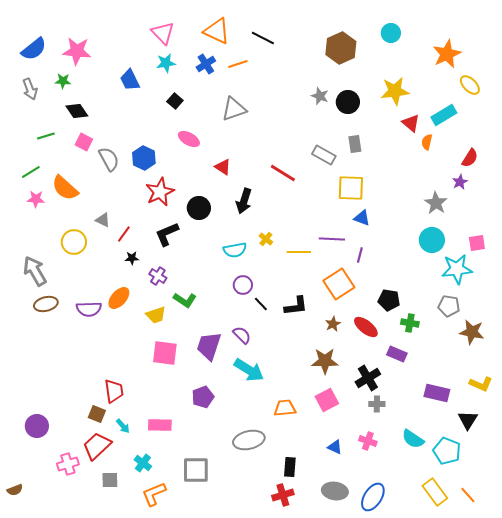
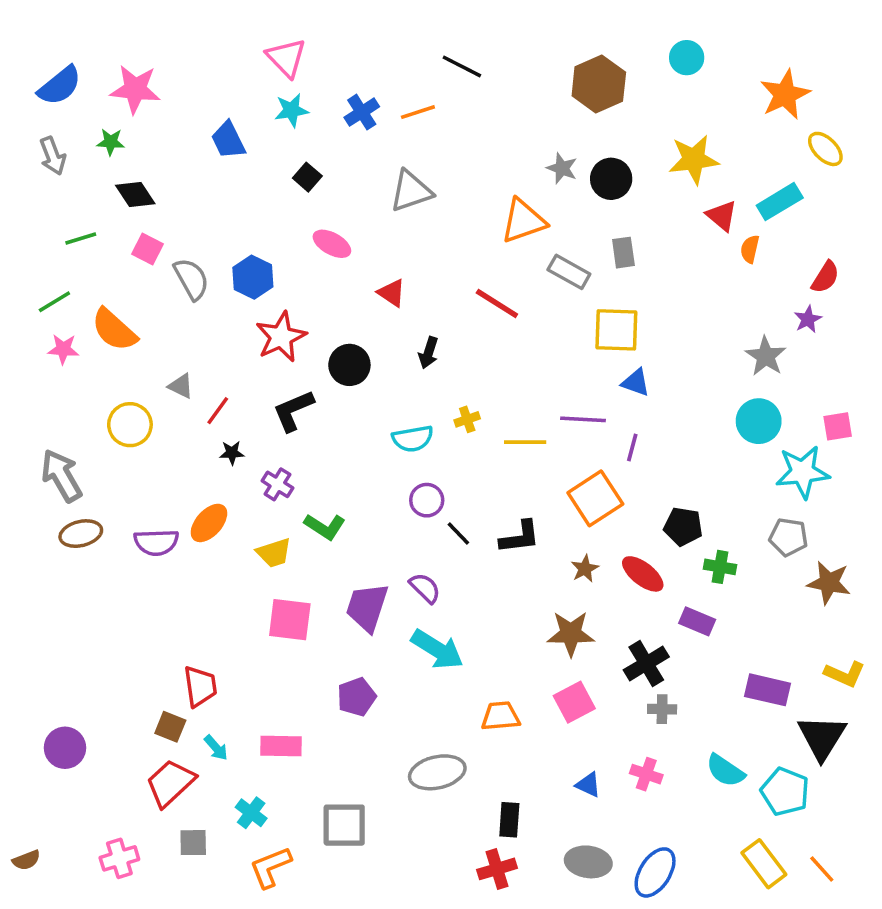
orange triangle: (217, 31) -> (523, 221), moved, turned -44
black arrow: (244, 201) -> (428, 353), size x0.7
yellow cross: (266, 239) -> (467, 419), turned 32
black triangle: (468, 420) -> (822, 737), size x1.4
pink cross: (68, 464) -> (119, 858), moved

